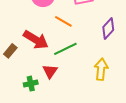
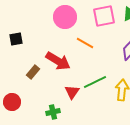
green line: (65, 49) -> (95, 82), moved
green cross: (31, 84) -> (53, 112), moved

